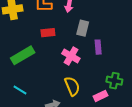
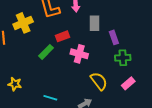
green rectangle: (23, 55) -> (46, 52), moved, size x0.7
pink cross: (71, 56) -> (79, 54), moved
green cross: (114, 81) -> (123, 58), moved

